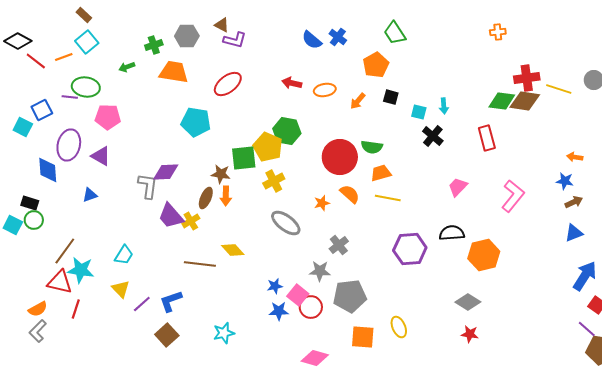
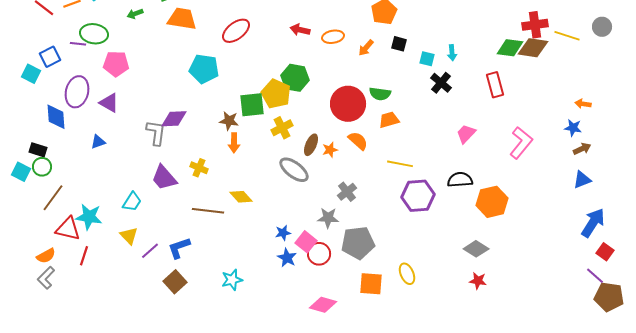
brown ellipse: (206, 198) -> (311, 145), moved
yellow line: (388, 198) -> (400, 164), moved
purple trapezoid: (171, 216) -> (164, 178), moved
yellow cross: (191, 221) -> (199, 168), turned -36
brown line: (65, 251) -> (53, 198), moved
blue star: (279, 311) -> (287, 258), turned 30

